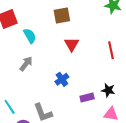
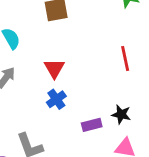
red triangle: (72, 44) -> (54, 68), moved

